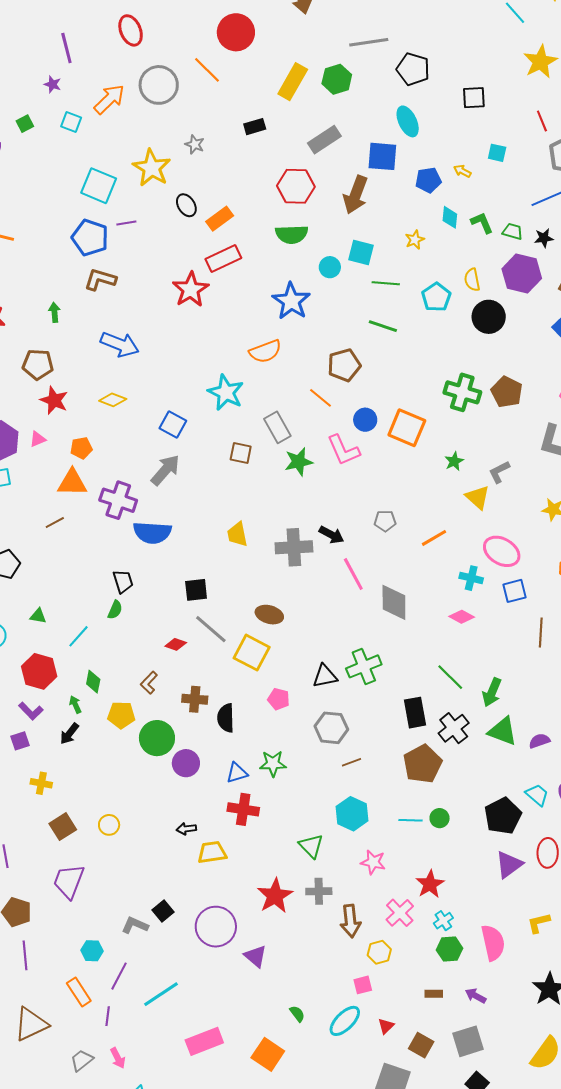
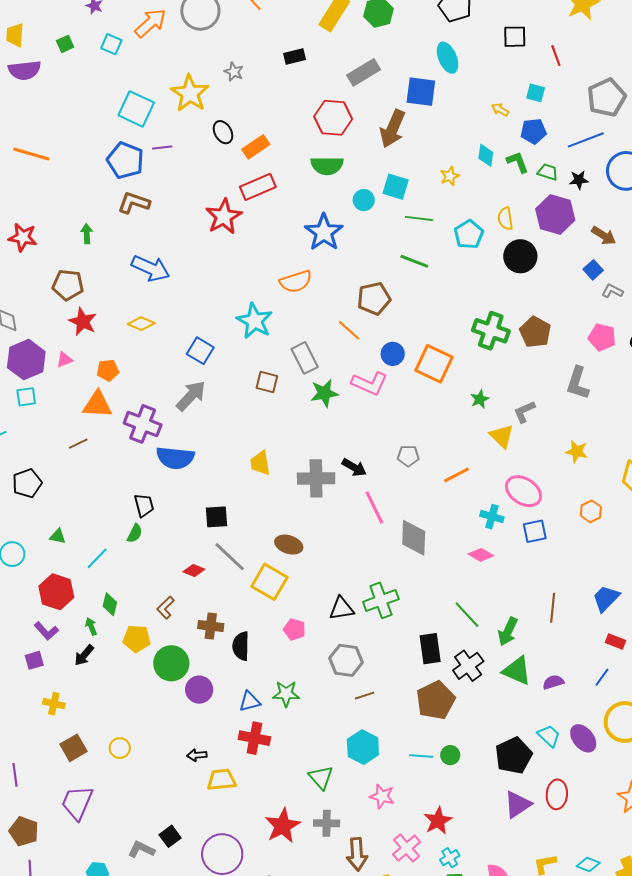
red line: (542, 121) -> (556, 56), moved
blue pentagon: (428, 180) -> (534, 131), moved
pink L-shape: (343, 450) -> (370, 383), turned -45
brown line: (541, 633) -> (553, 608), moved

